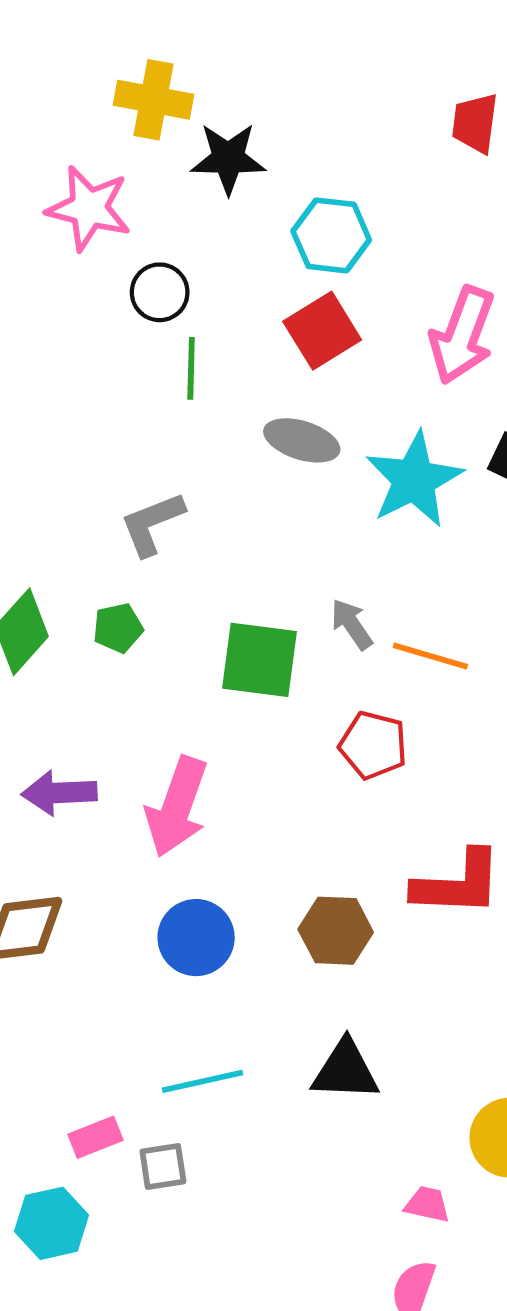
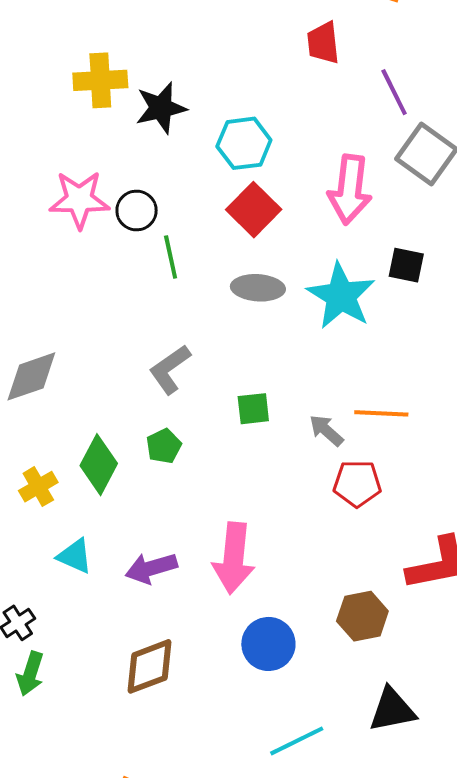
pink star: (89, 208) -> (79, 200), moved
gray arrow: (352, 624) -> (326, 430), moved
green square: (260, 660) -> (253, 409), moved, size x0.6

